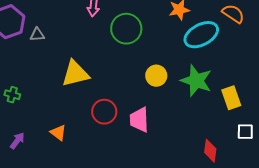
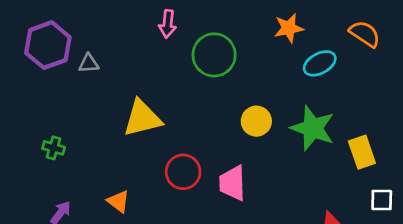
cyan ellipse: (201, 35) -> (320, 63), size x0.7

